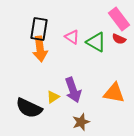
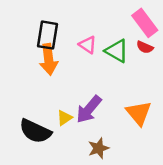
purple arrow: (73, 90) -> (89, 109), turned 60
orange triangle: (114, 93) -> (139, 113), turned 40

